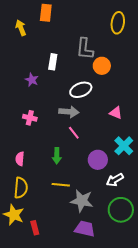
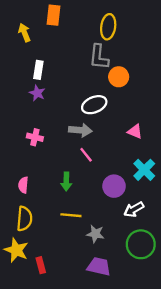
yellow ellipse: (118, 23) -> (108, 27), moved
white rectangle: (53, 62) -> (38, 70), moved
gray star: (82, 201) -> (95, 234), size x0.7

